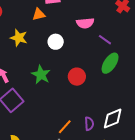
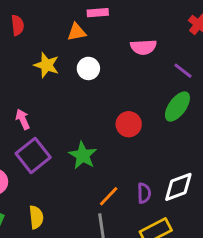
purple line: (105, 40) -> (183, 71), moved
white circle: (56, 42) -> (88, 68), moved
green star: (41, 75) -> (83, 155), moved

